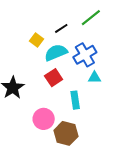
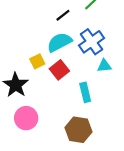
yellow square: (37, 40) -> (37, 61), moved, turned 32
pink circle: (44, 119) -> (26, 118), moved

